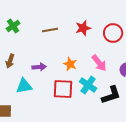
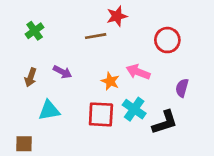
red star: (83, 28) -> (117, 16), moved
brown line: (50, 30) -> (96, 36), moved
pink arrow: (99, 63) -> (138, 72), moved, turned 150
purple arrow: (39, 67) -> (62, 72), moved, turned 32

